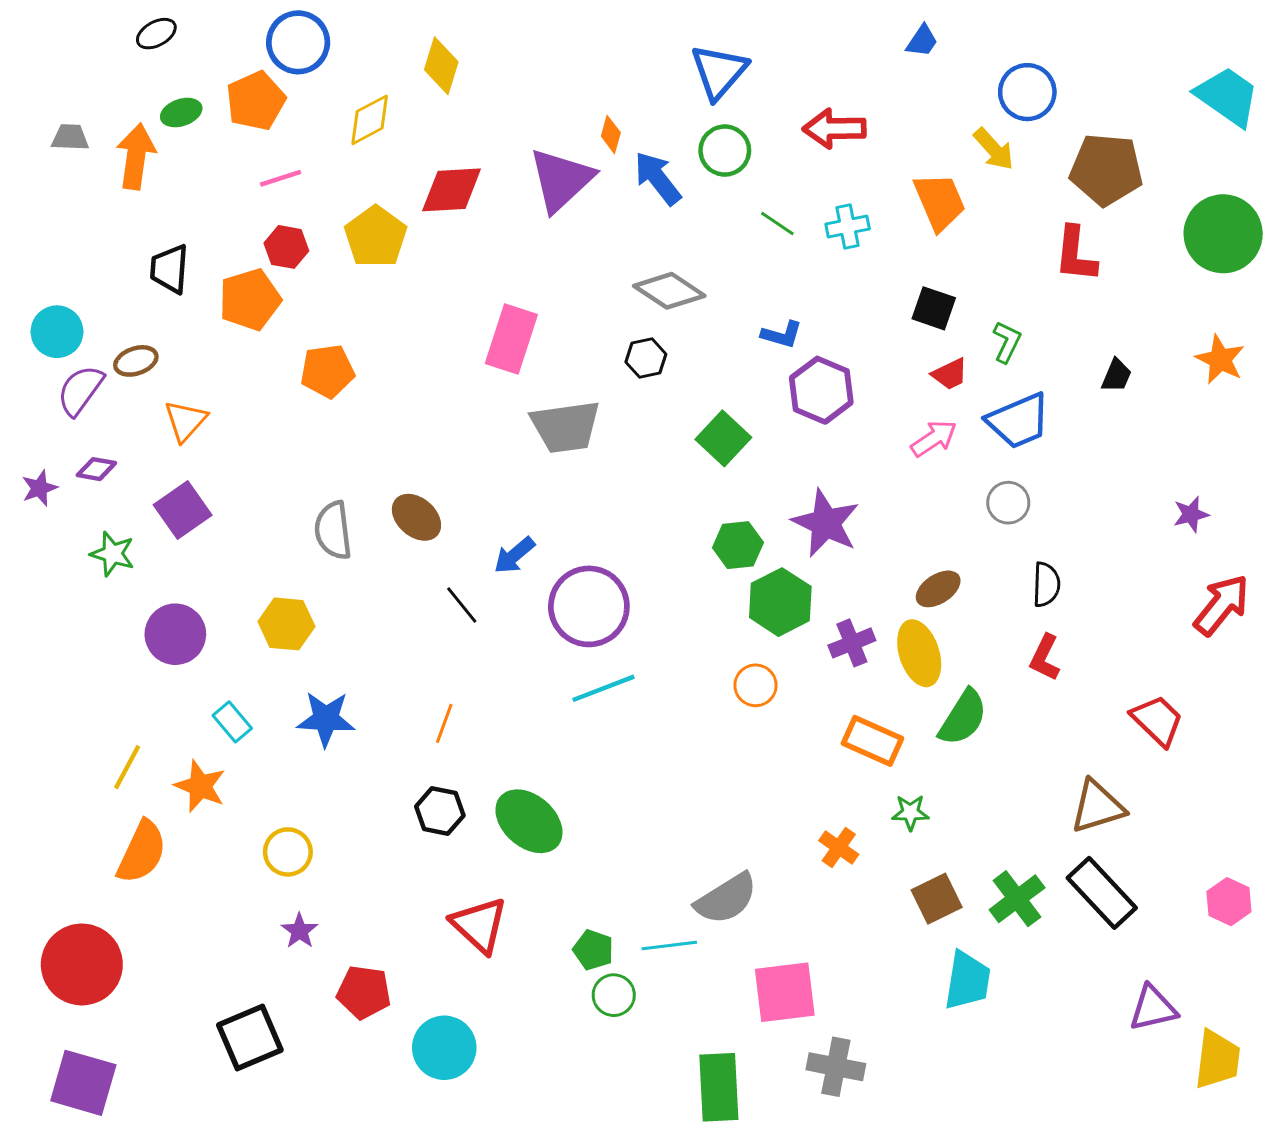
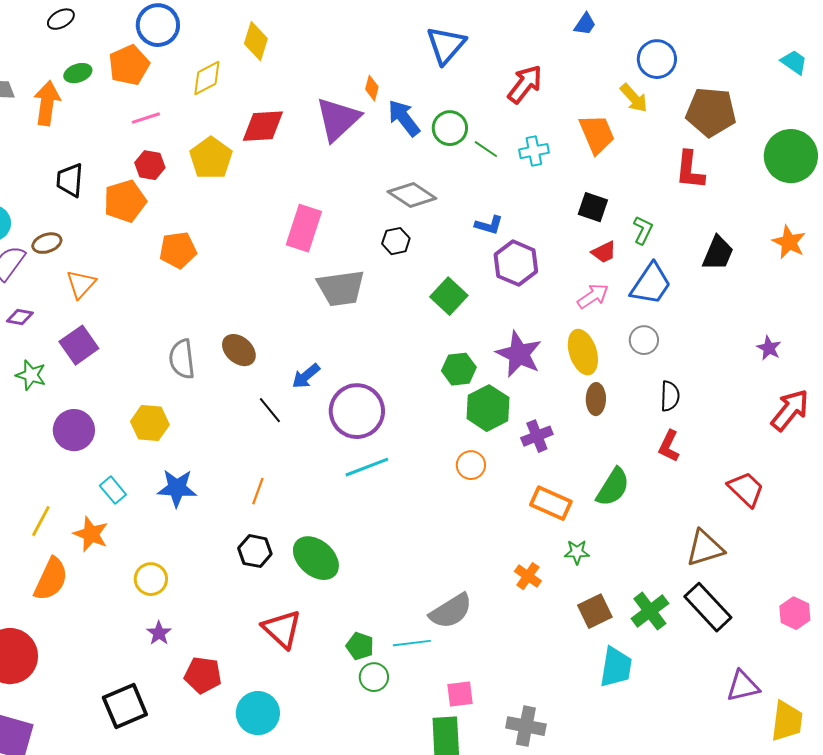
cyan trapezoid: (1227, 96) -> (794, 62), size x0.6
red arrow: (834, 129) -> (525, 84), turned 129
green circle: (725, 151) -> (450, 128), moved
black trapezoid: (1116, 376) -> (718, 253), size x1.5
blue trapezoid: (1019, 421) -> (651, 284), turned -33
purple star: (1191, 514) -> (769, 348), turned -30
brown ellipse: (938, 589) -> (596, 399), turned -56
yellow ellipse: (919, 653) -> (583, 352), moved
pink square: (785, 992) -> (460, 694), moved, size x0.6

